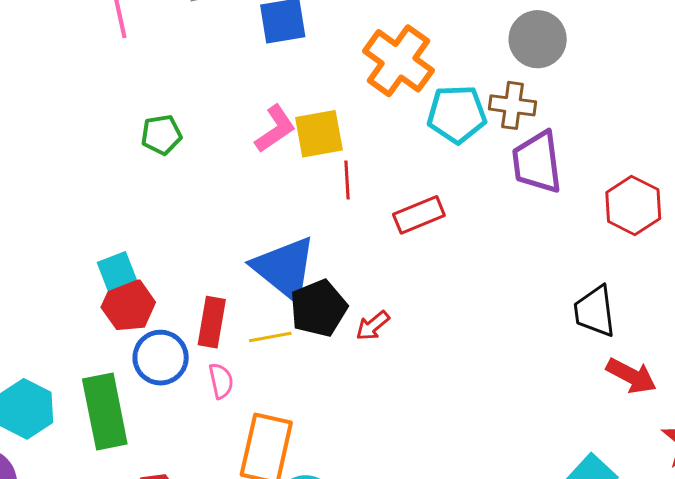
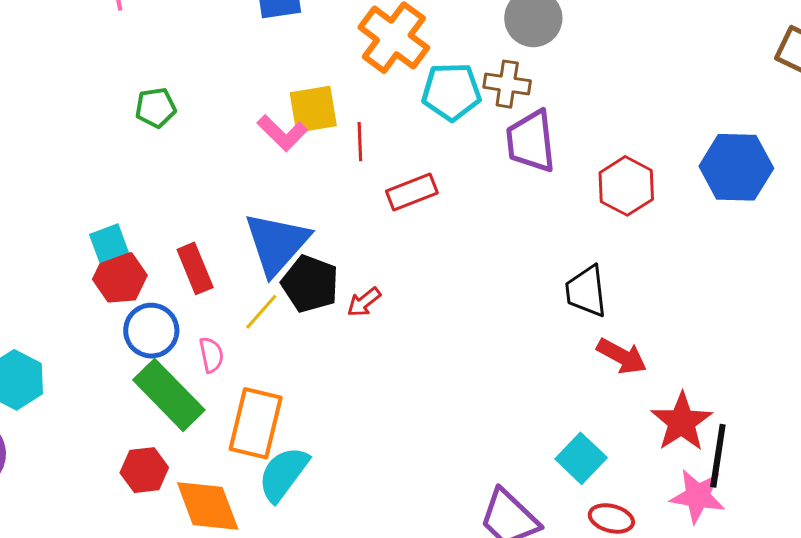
pink L-shape: (275, 129) -> (282, 133), moved, turned 78
red line: (347, 180) -> (360, 142), moved
blue triangle: (285, 268) -> (277, 243), turned 32
black pentagon: (319, 308) -> (310, 284), turned -30
red rectangle: (212, 322) -> (195, 268), moved, turned -33
yellow line: (270, 337) -> (261, 312), turned -39
green rectangle: (105, 412) -> (169, 395), moved, turned -34

